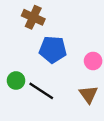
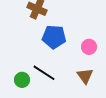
green circle: (16, 81) -> (22, 80), moved

